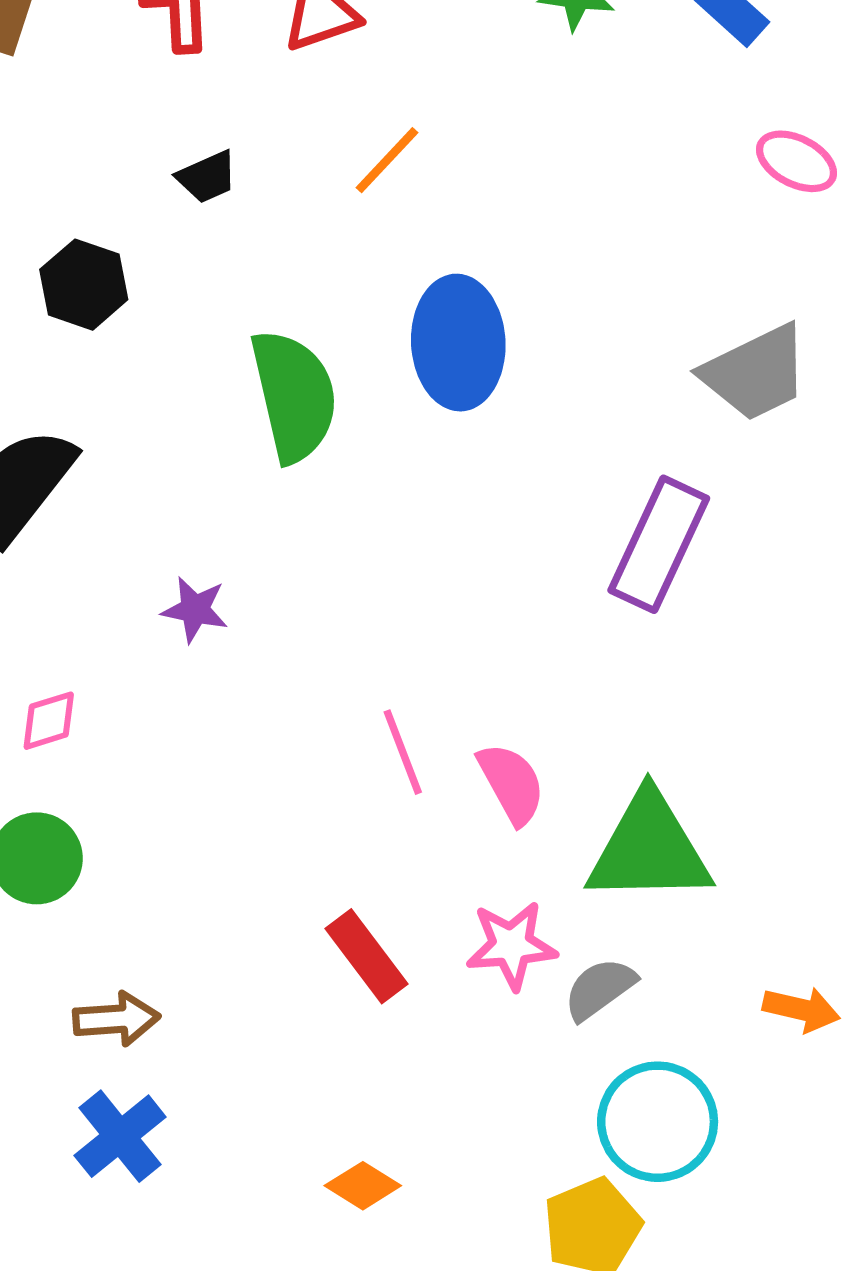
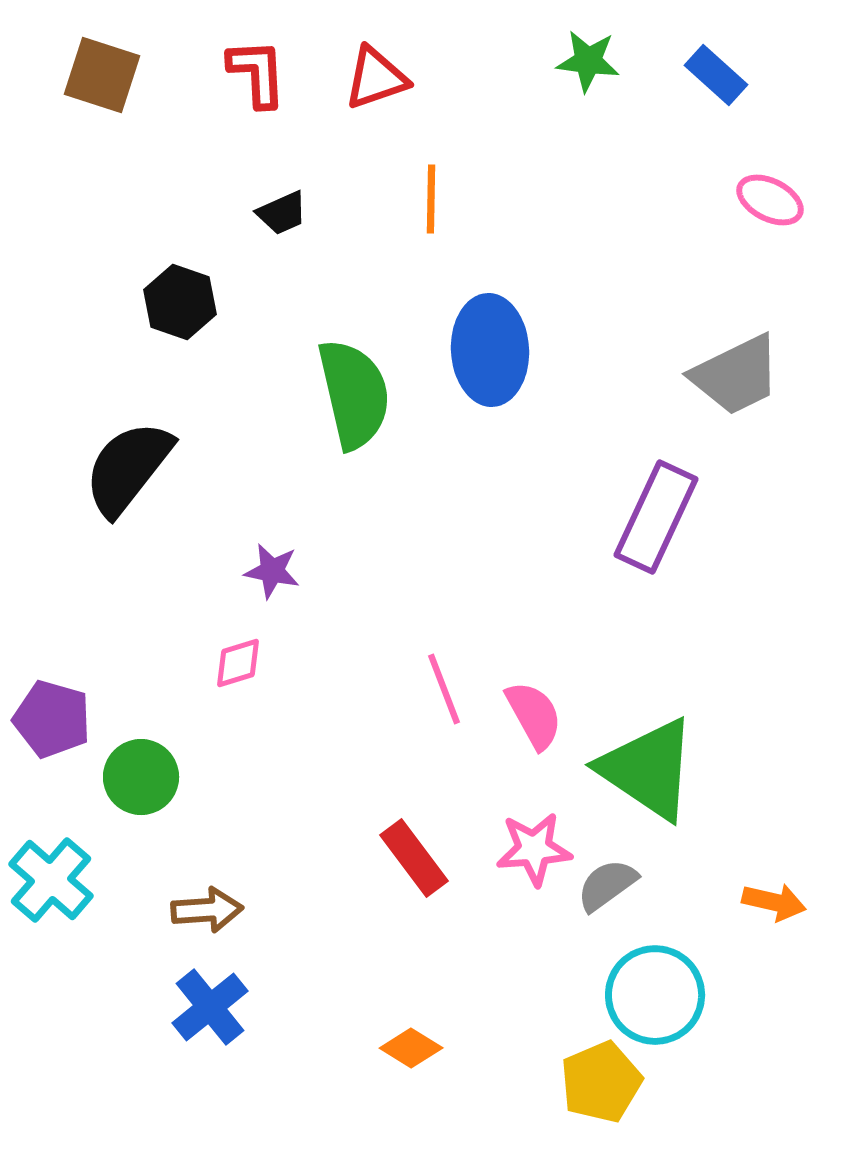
orange line: (387, 160) -> (431, 199), turned -42
pink diamond: (49, 721) -> (238, 663), moved
green triangle: (649, 849) -> (648, 769), turned 35

